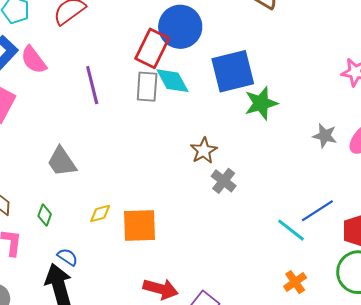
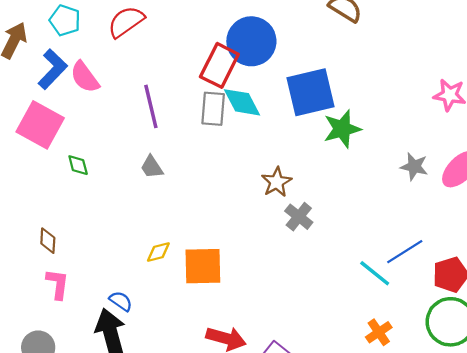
gray trapezoid: (62, 162) -> (152, 167), moved, size x0.7
green diamond: (45, 215) -> (78, 165), moved, turned -35

